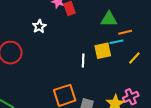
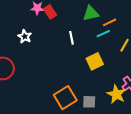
yellow square: (103, 51) -> (95, 61), moved
white line: (83, 60) -> (72, 38), moved

